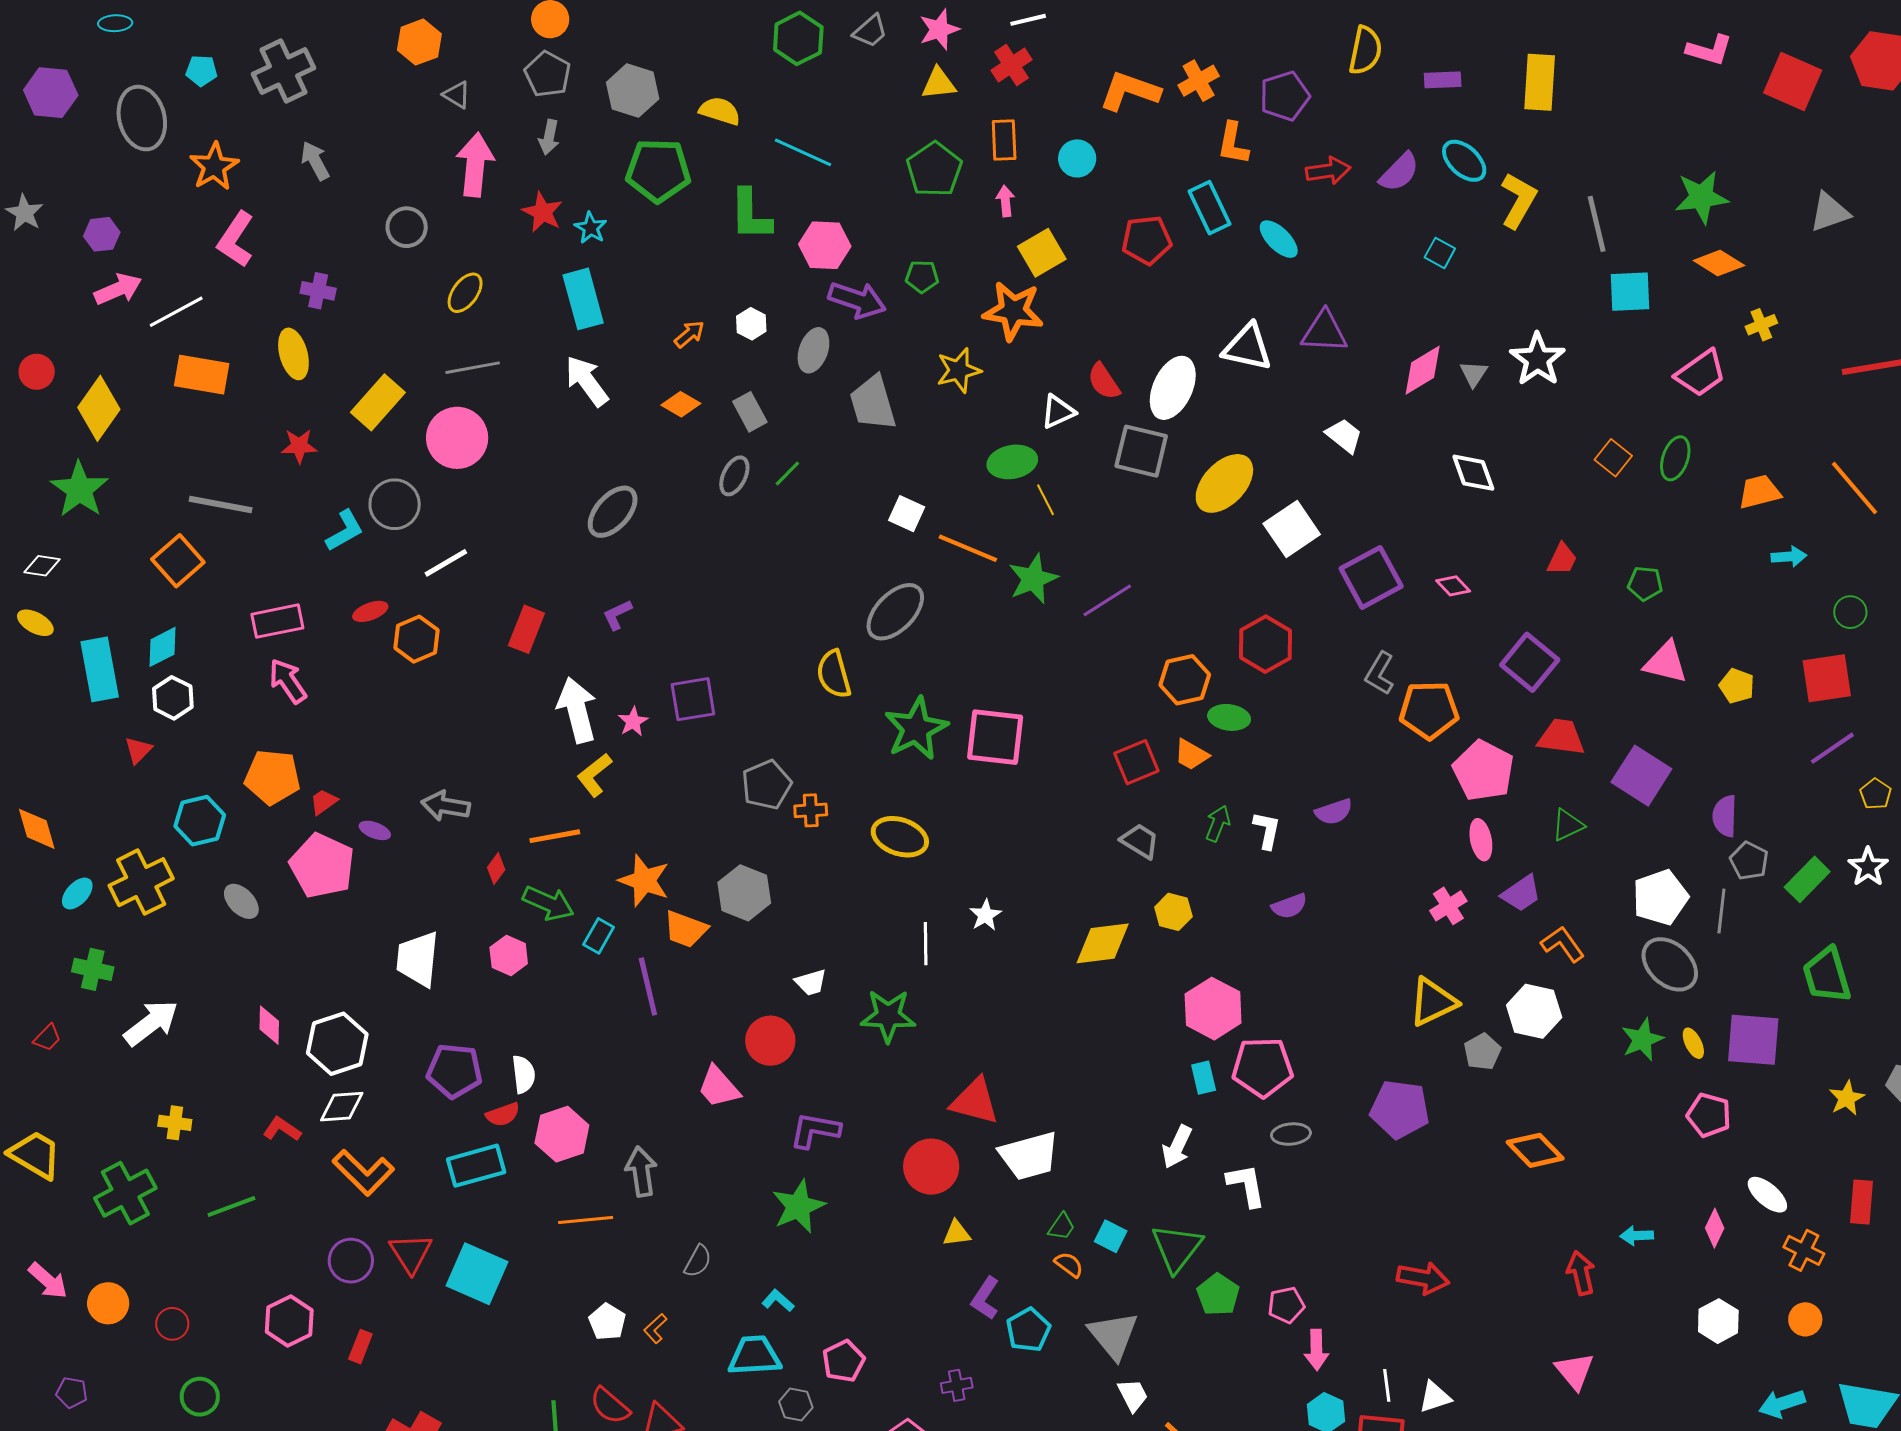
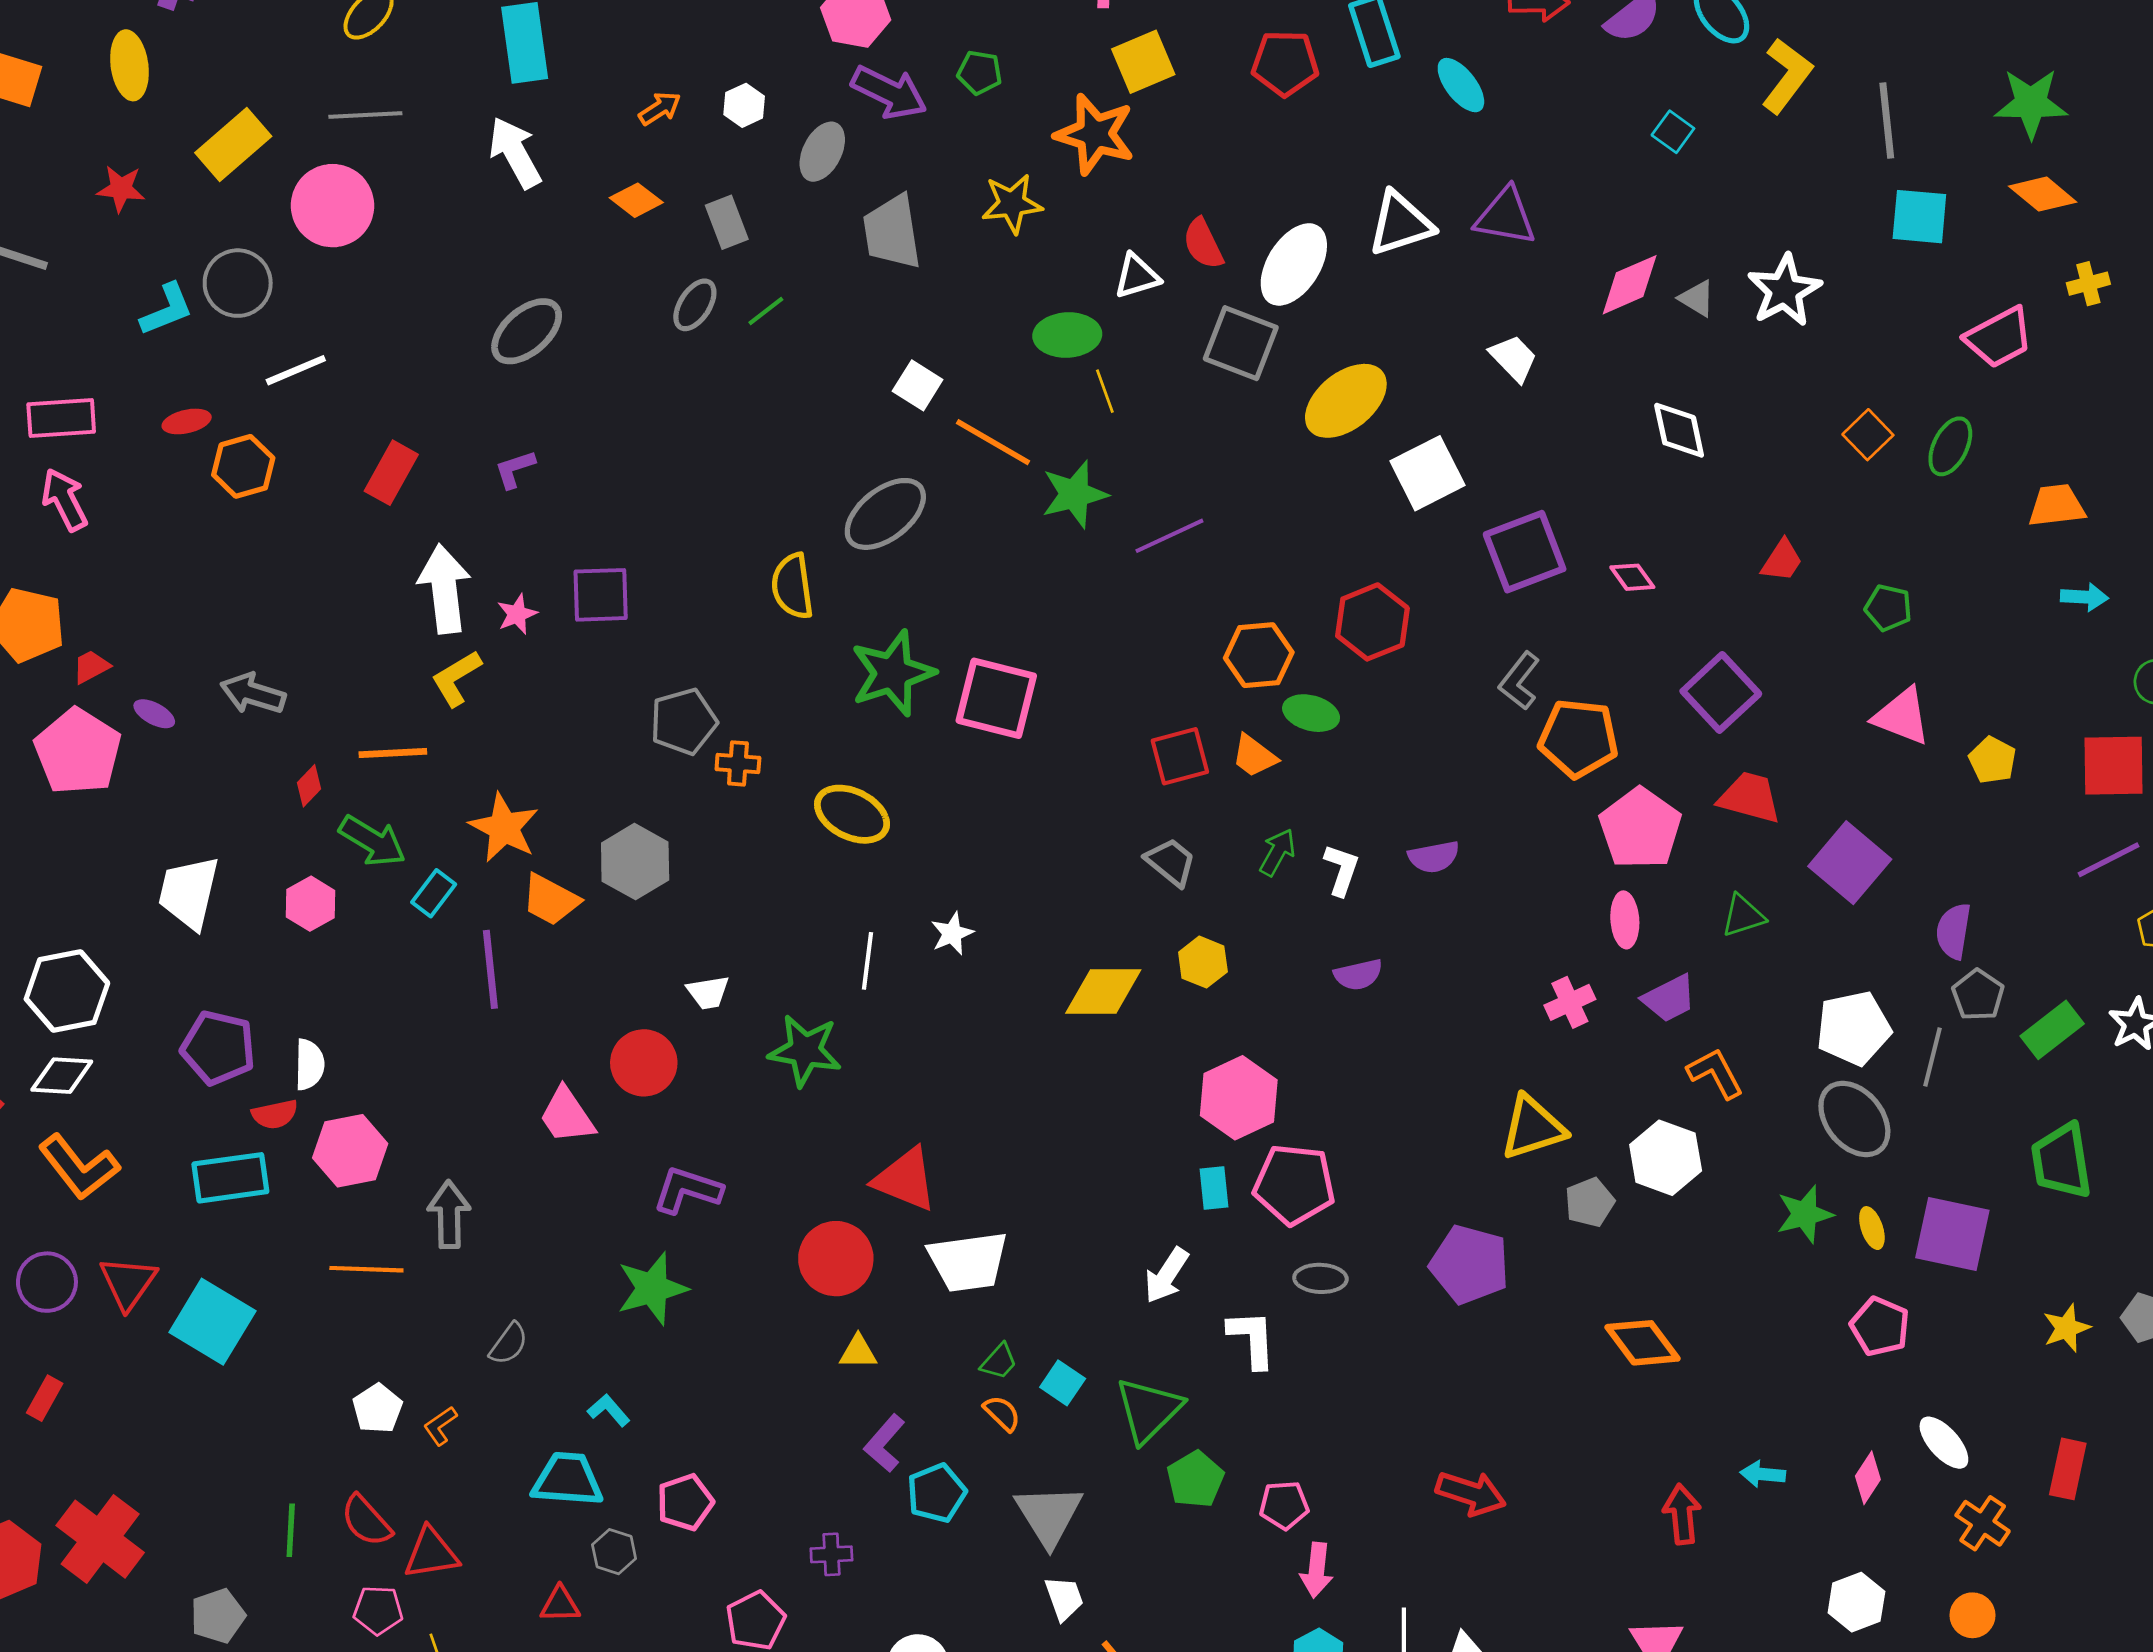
white triangle: (1247, 347) -> (1400, 224), turned -38
gray triangle: (1474, 374) -> (1697, 298), turned -40

